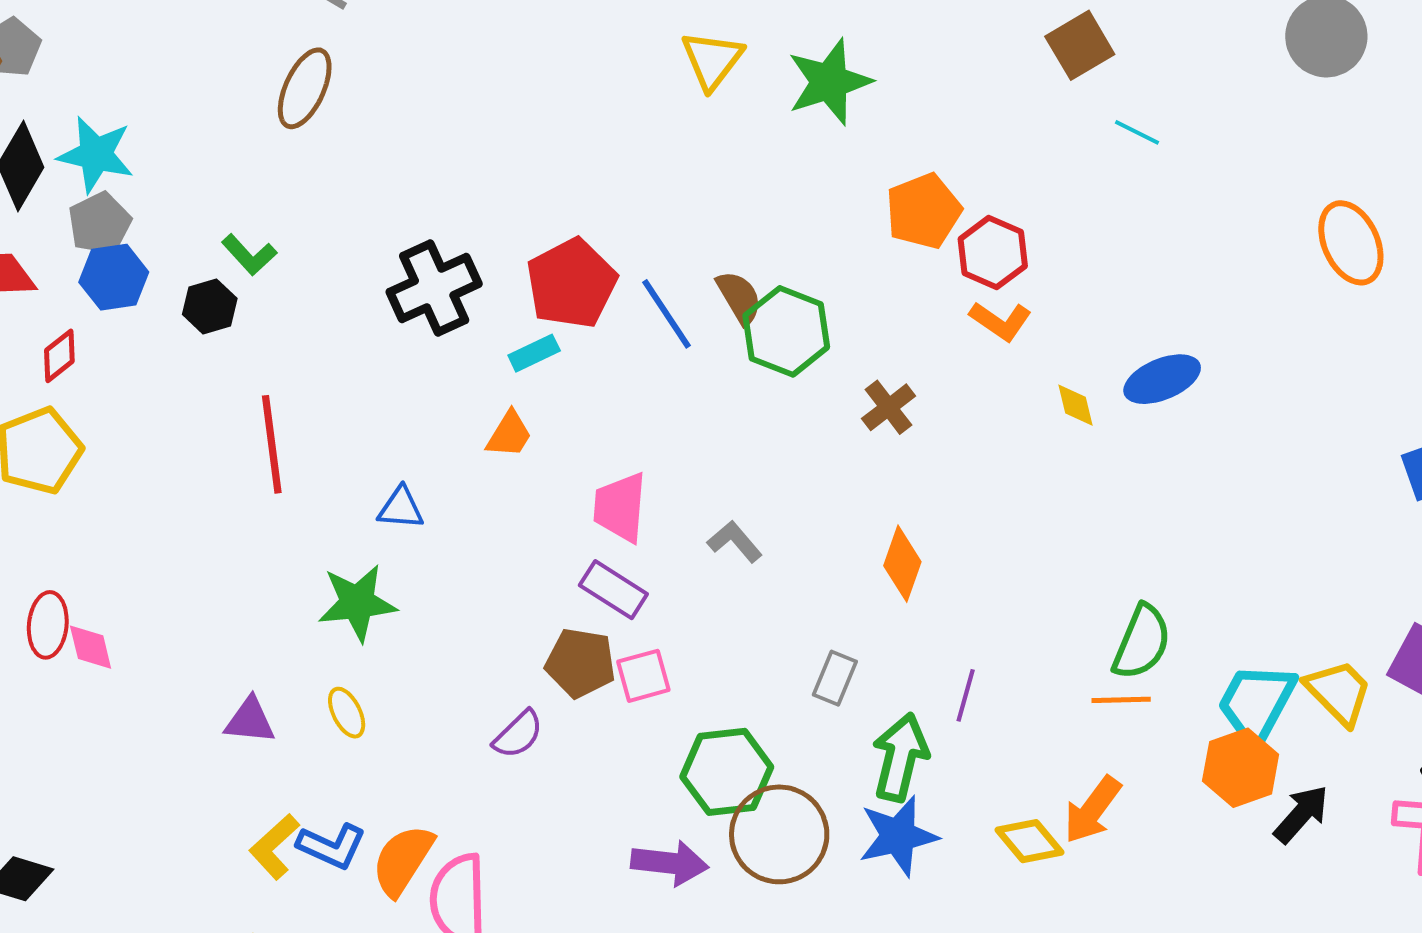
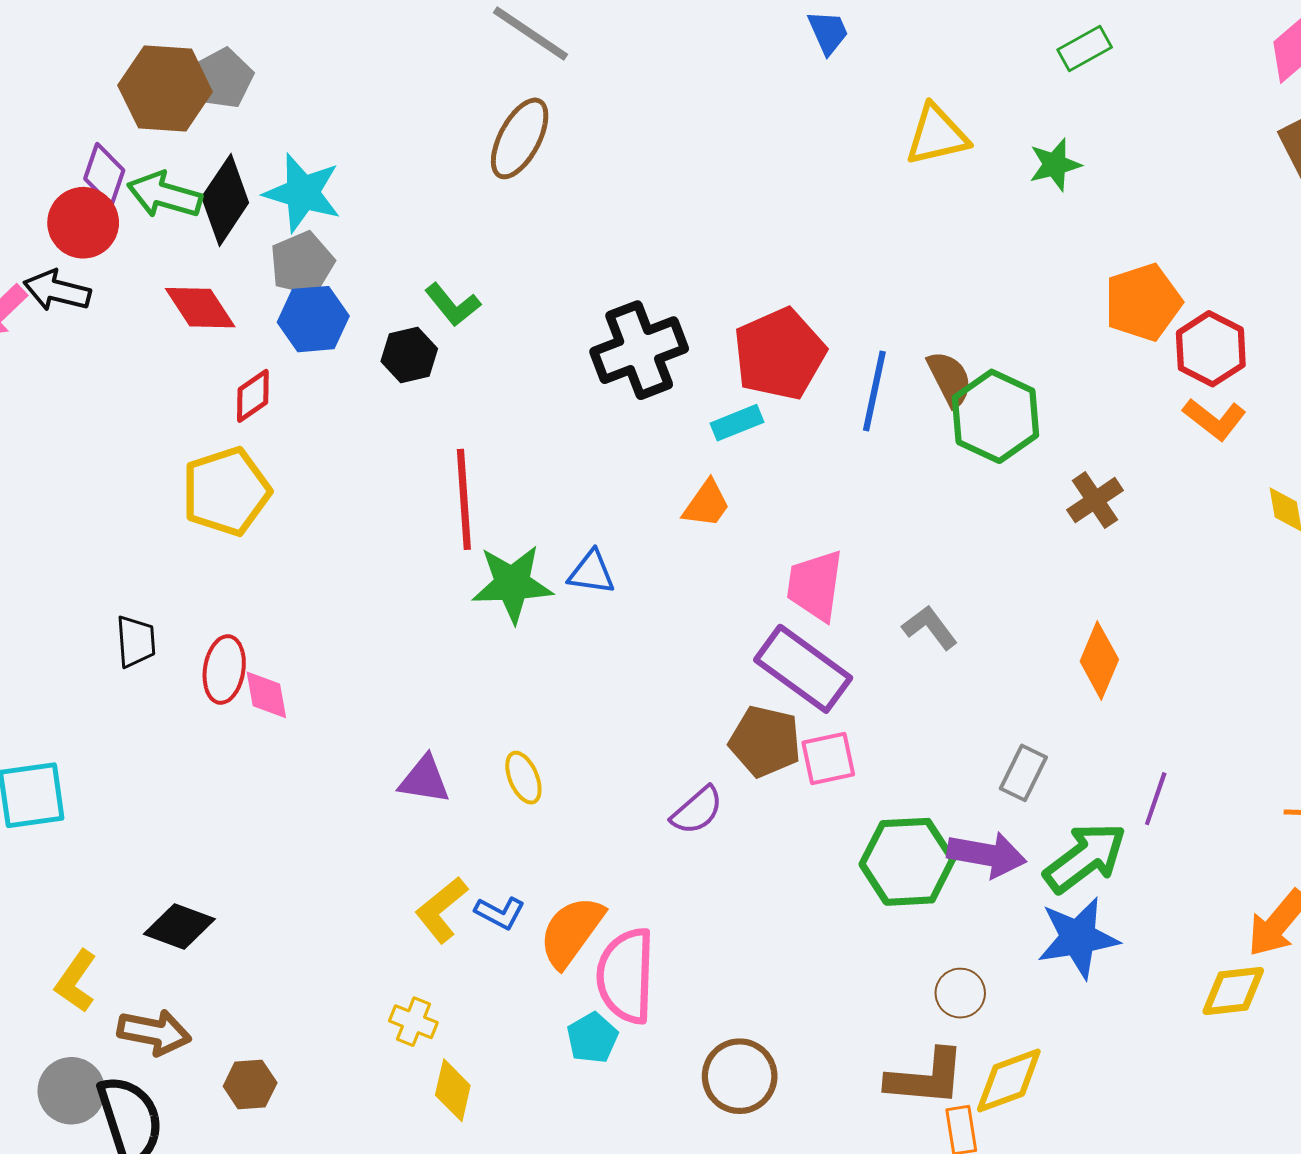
yellow triangle: (712, 60) -> (937, 135), turned 36
green star: (829, 82) -> (1055, 165), size x0.6
blue line: (667, 314) -> (874, 391), turned 42
purple rectangle: (613, 590) -> (803, 669), size x1.4
green star: (357, 603) -> (512, 584), moved
green arrow: (900, 757) -> (1085, 858), turned 36
brown circle: (779, 834) -> (960, 993), moved, size x0.5
yellow diamond: (1030, 841) -> (1233, 991), moved, turned -60
blue L-shape: (332, 846) -> (500, 913), size x0.7
purple arrow: (670, 863) -> (987, 855), moved

